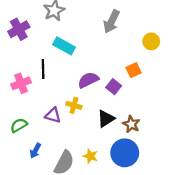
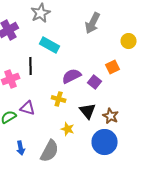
purple triangle: (53, 115) -> (28, 108), moved
black triangle: (106, 119) -> (88, 111), turned -36
blue arrow: (35, 151) -> (21, 148), moved, turned -40
yellow star: (90, 156) -> (68, 129), moved

